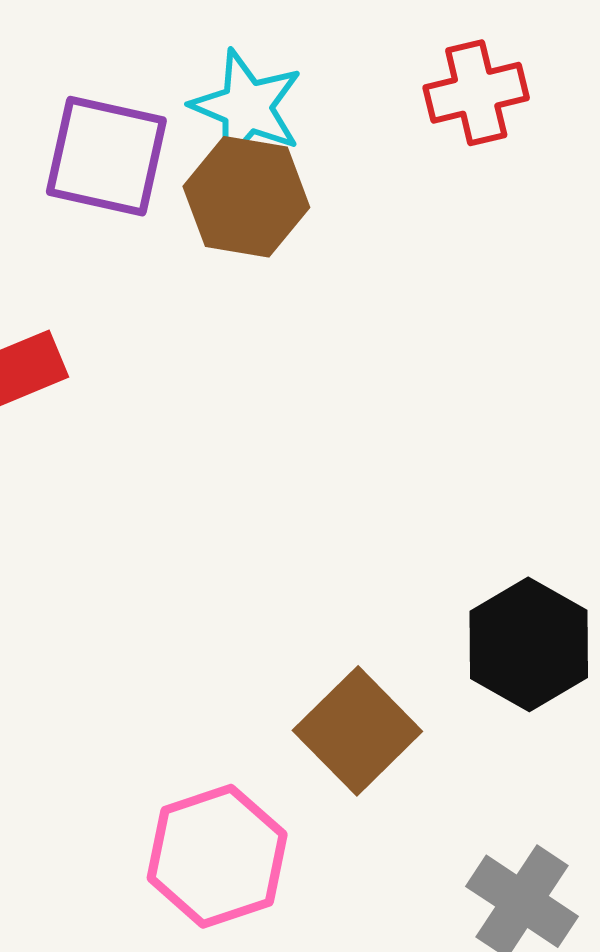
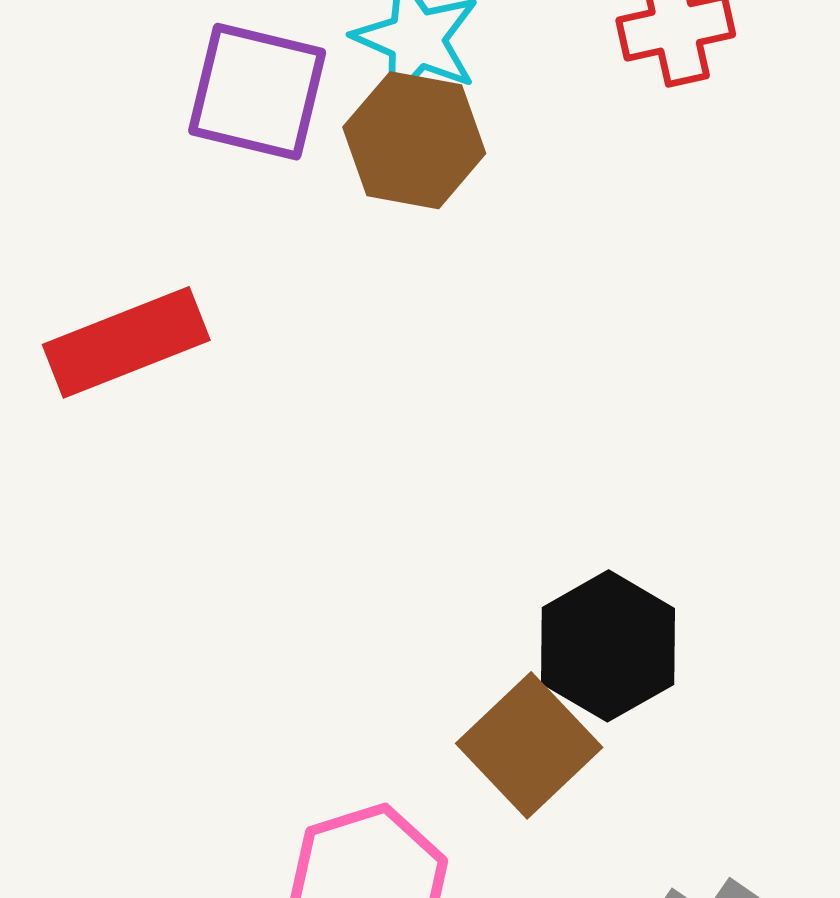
black hexagon: (529, 644) -> (608, 646), moved

